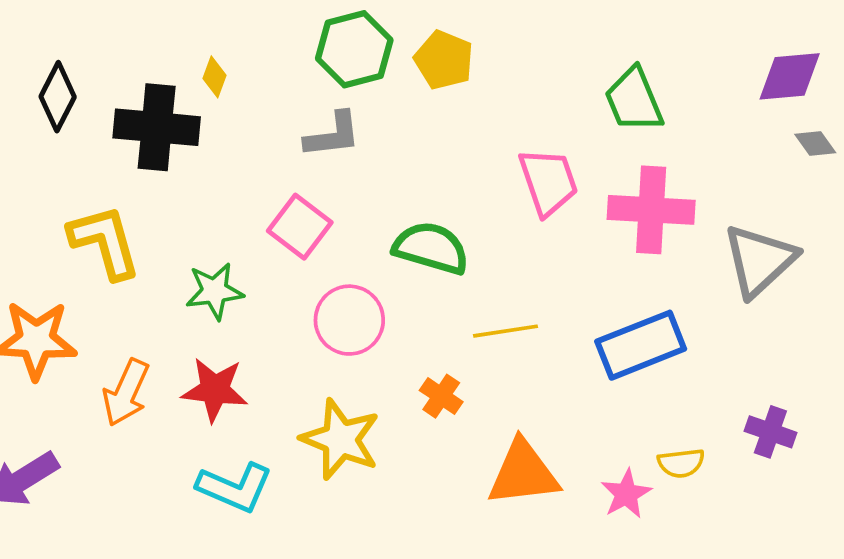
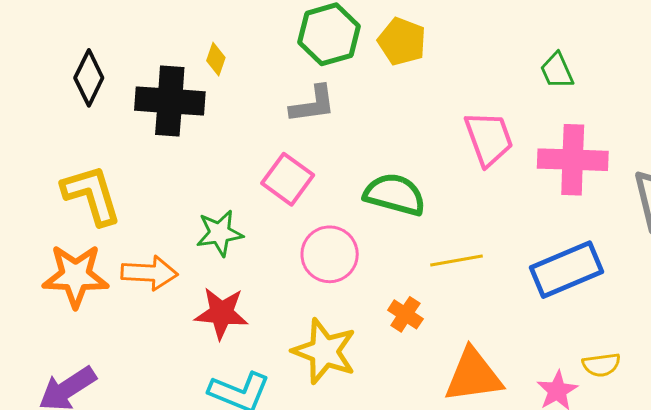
green trapezoid: (634, 100) -> (557, 71), size x0.7
yellow L-shape: (105, 242) -> (92, 195), moved
orange arrow: (126, 393) -> (150, 273), moved, turned -110

